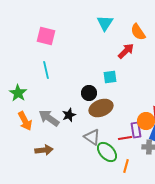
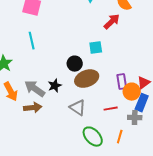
purple rectangle: (136, 130) -> (122, 82), moved
brown arrow: (44, 150) -> (33, 108), moved
green ellipse: (107, 152) -> (93, 137), moved
orange line: (126, 166) -> (120, 137), moved

